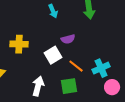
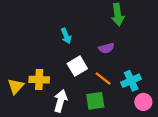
cyan arrow: (53, 11) -> (66, 36), moved
purple semicircle: (68, 39) -> (106, 48), moved
yellow cross: (19, 44) -> (39, 80), moved

